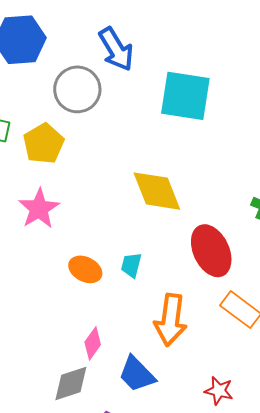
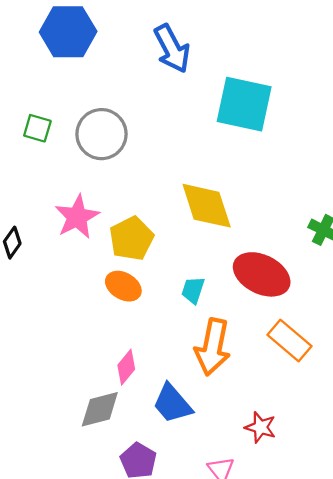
gray circle: (77, 89) -> (101, 134), moved
yellow pentagon: (44, 144) -> (132, 239), moved
red ellipse: (211, 251) -> (262, 274), turned -42
cyan trapezoid: (131, 265) -> (193, 290), moved

